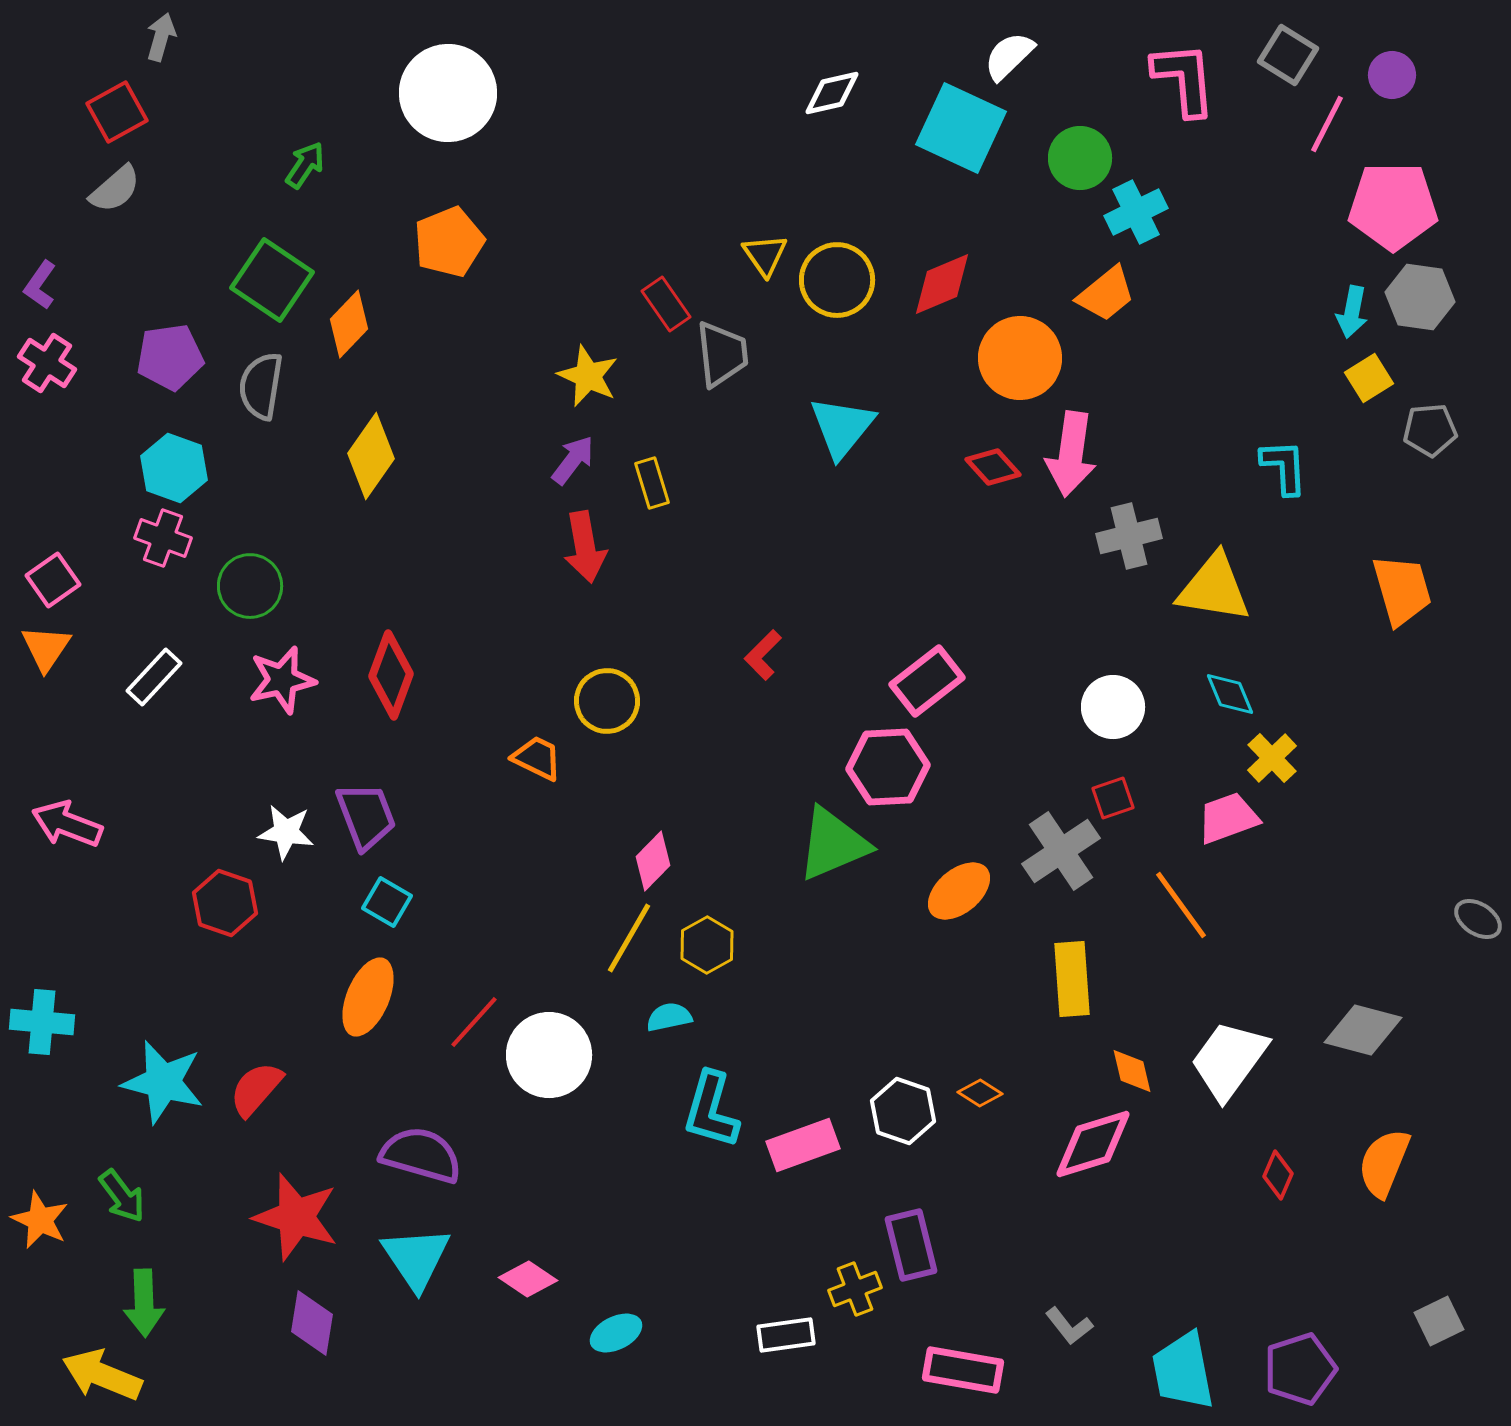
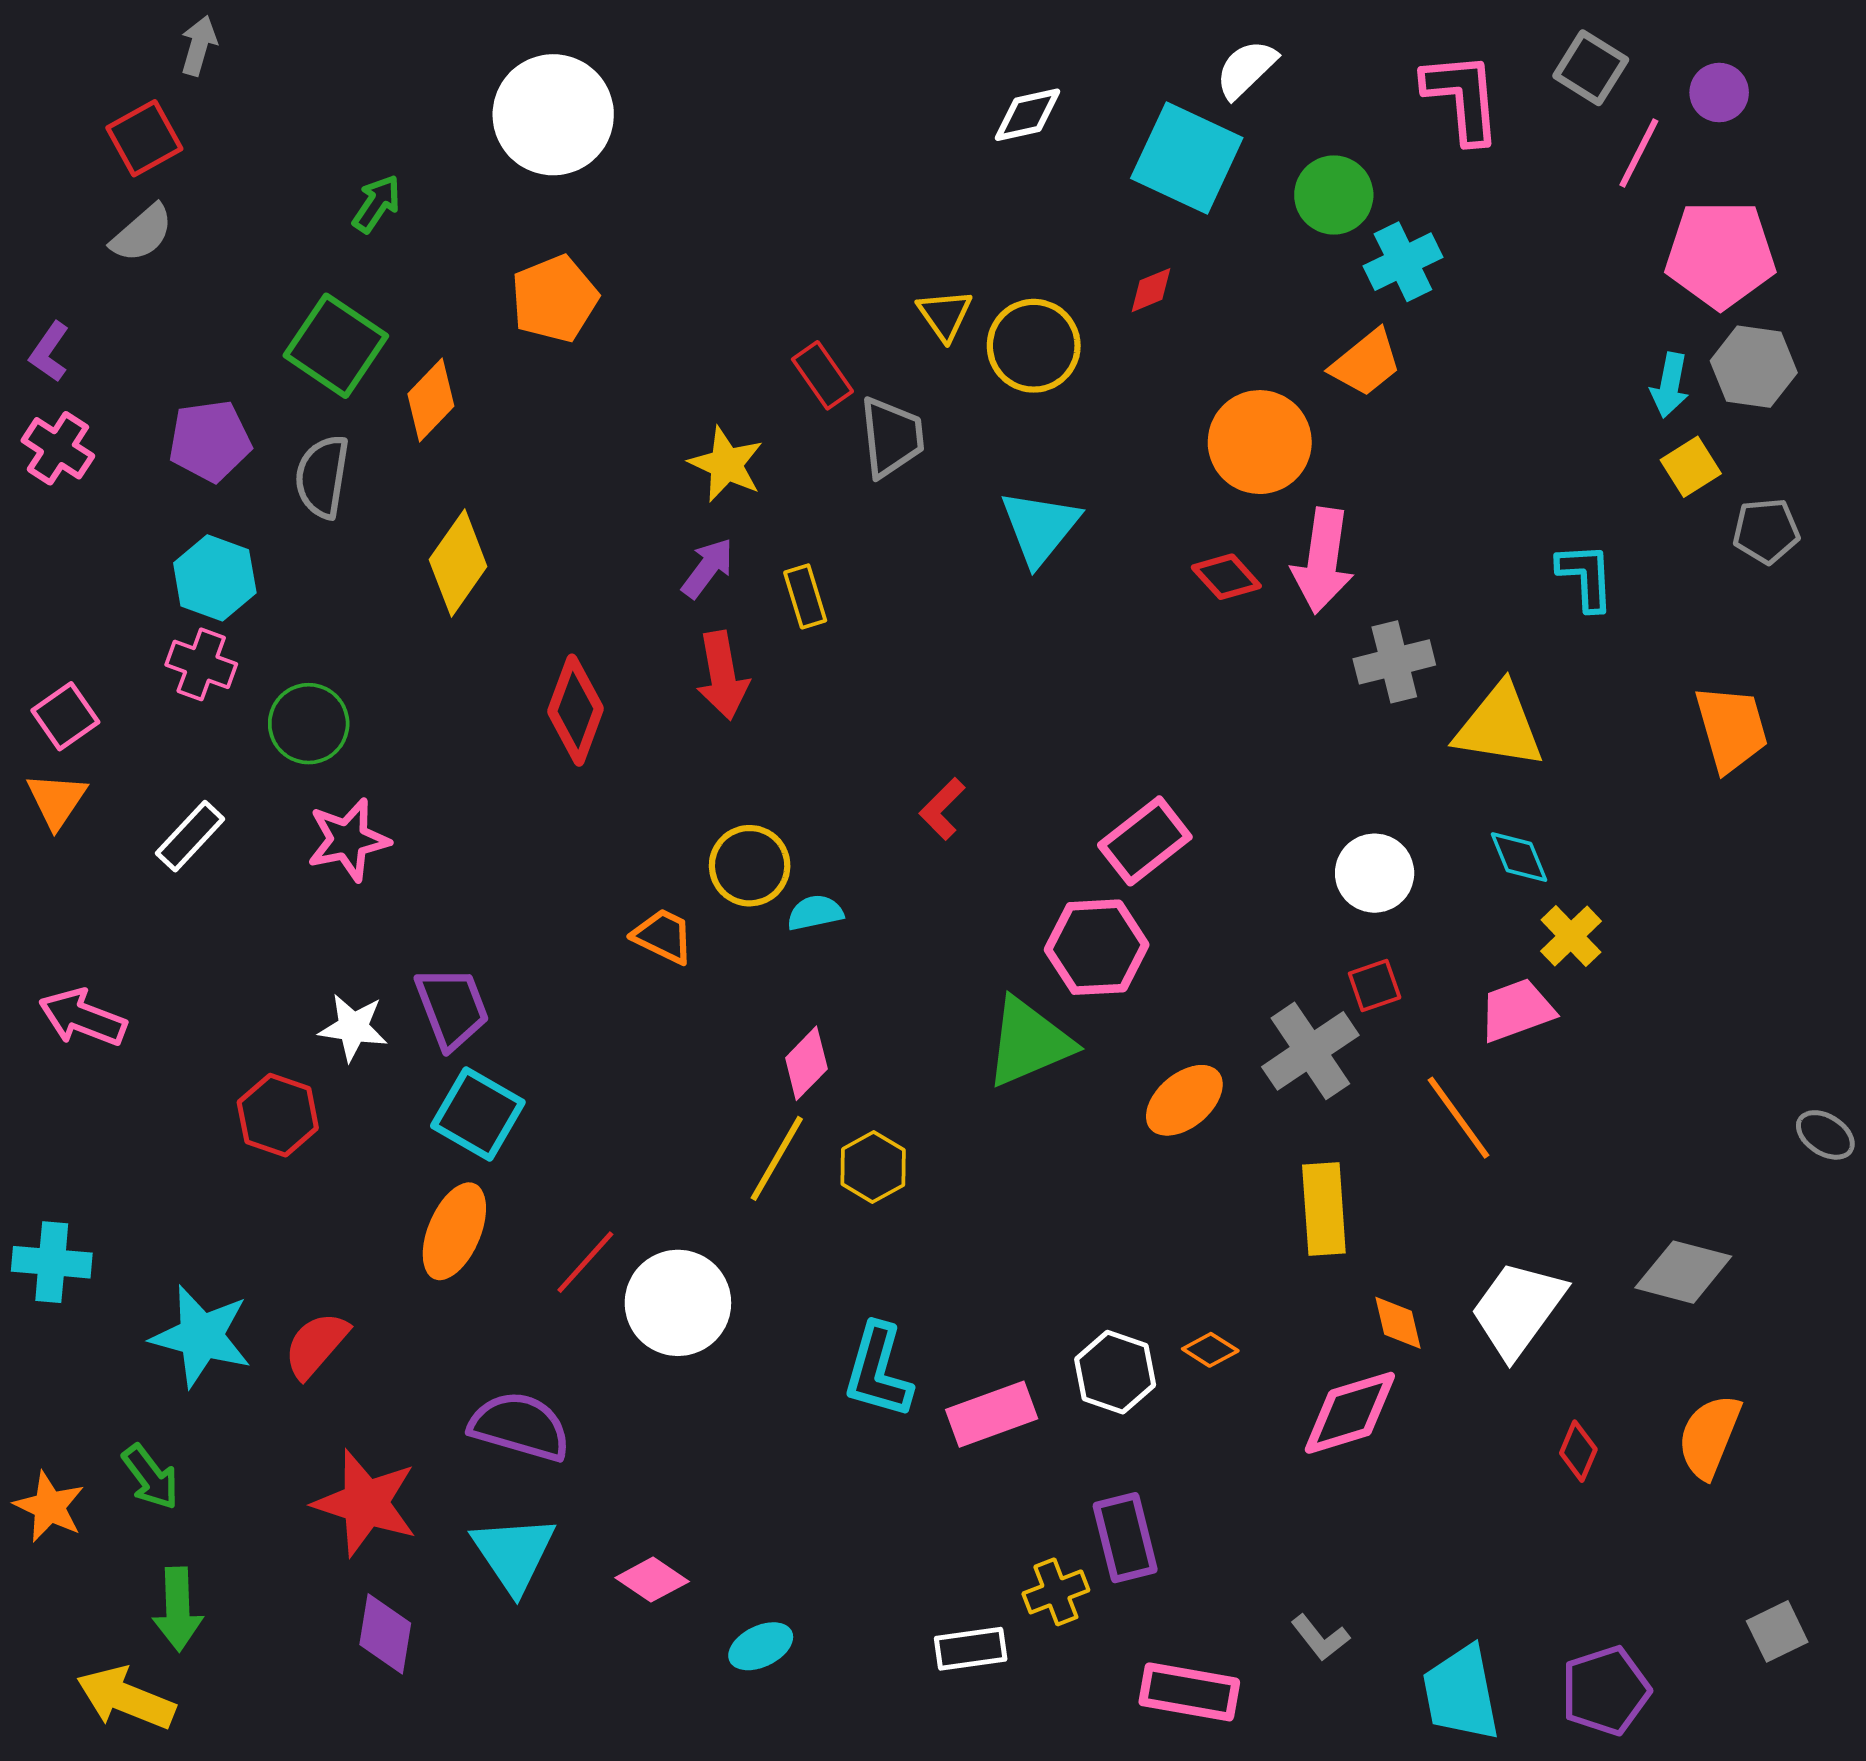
red diamond: (942, 284) -> (1151, 290), moved, size x0.6
red diamond: (391, 675) -> (575, 710), moved
cyan square: (387, 902) -> (478, 1114), size x1.5
cyan semicircle: (669, 1017) -> (815, 913), moved

